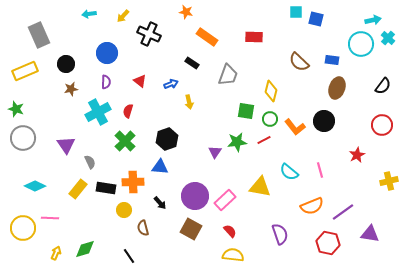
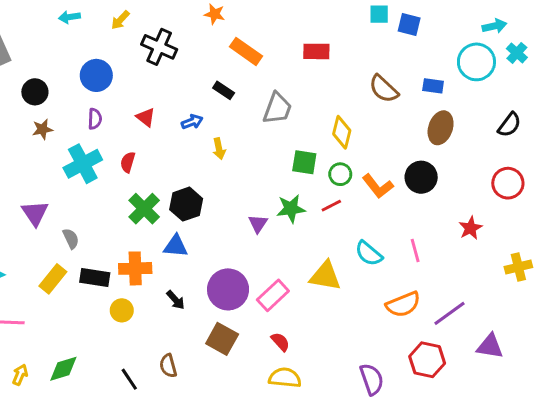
green cross: (125, 141) -> (144, 209), moved
brown semicircle: (143, 228) -> (168, 366), moved
purple semicircle: (280, 234) -> (372, 379), moved

